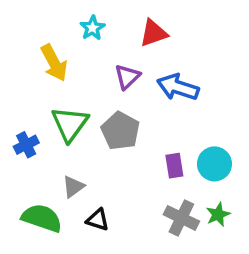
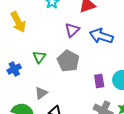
yellow arrow: (54, 63) -> (18, 22), moved
green triangle: (70, 124) -> (39, 57), size x0.6

